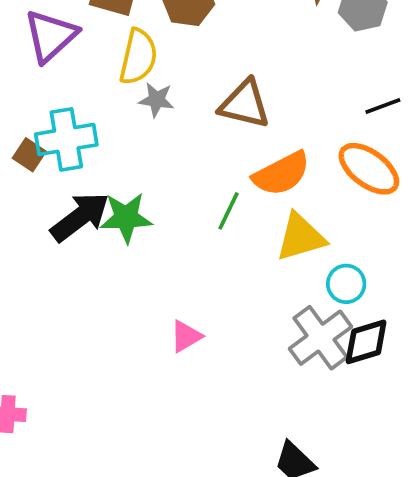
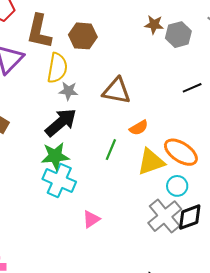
cyan cross: (66, 139) -> (59, 180), moved, turned 36
orange ellipse: (369, 169) -> (181, 152), moved
orange semicircle: (281, 174) -> (139, 128), size x0.6
black arrow: (80, 217) -> (61, 122), moved

